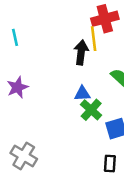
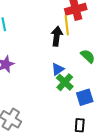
blue triangle: (82, 94) -> (58, 69), turned -32

